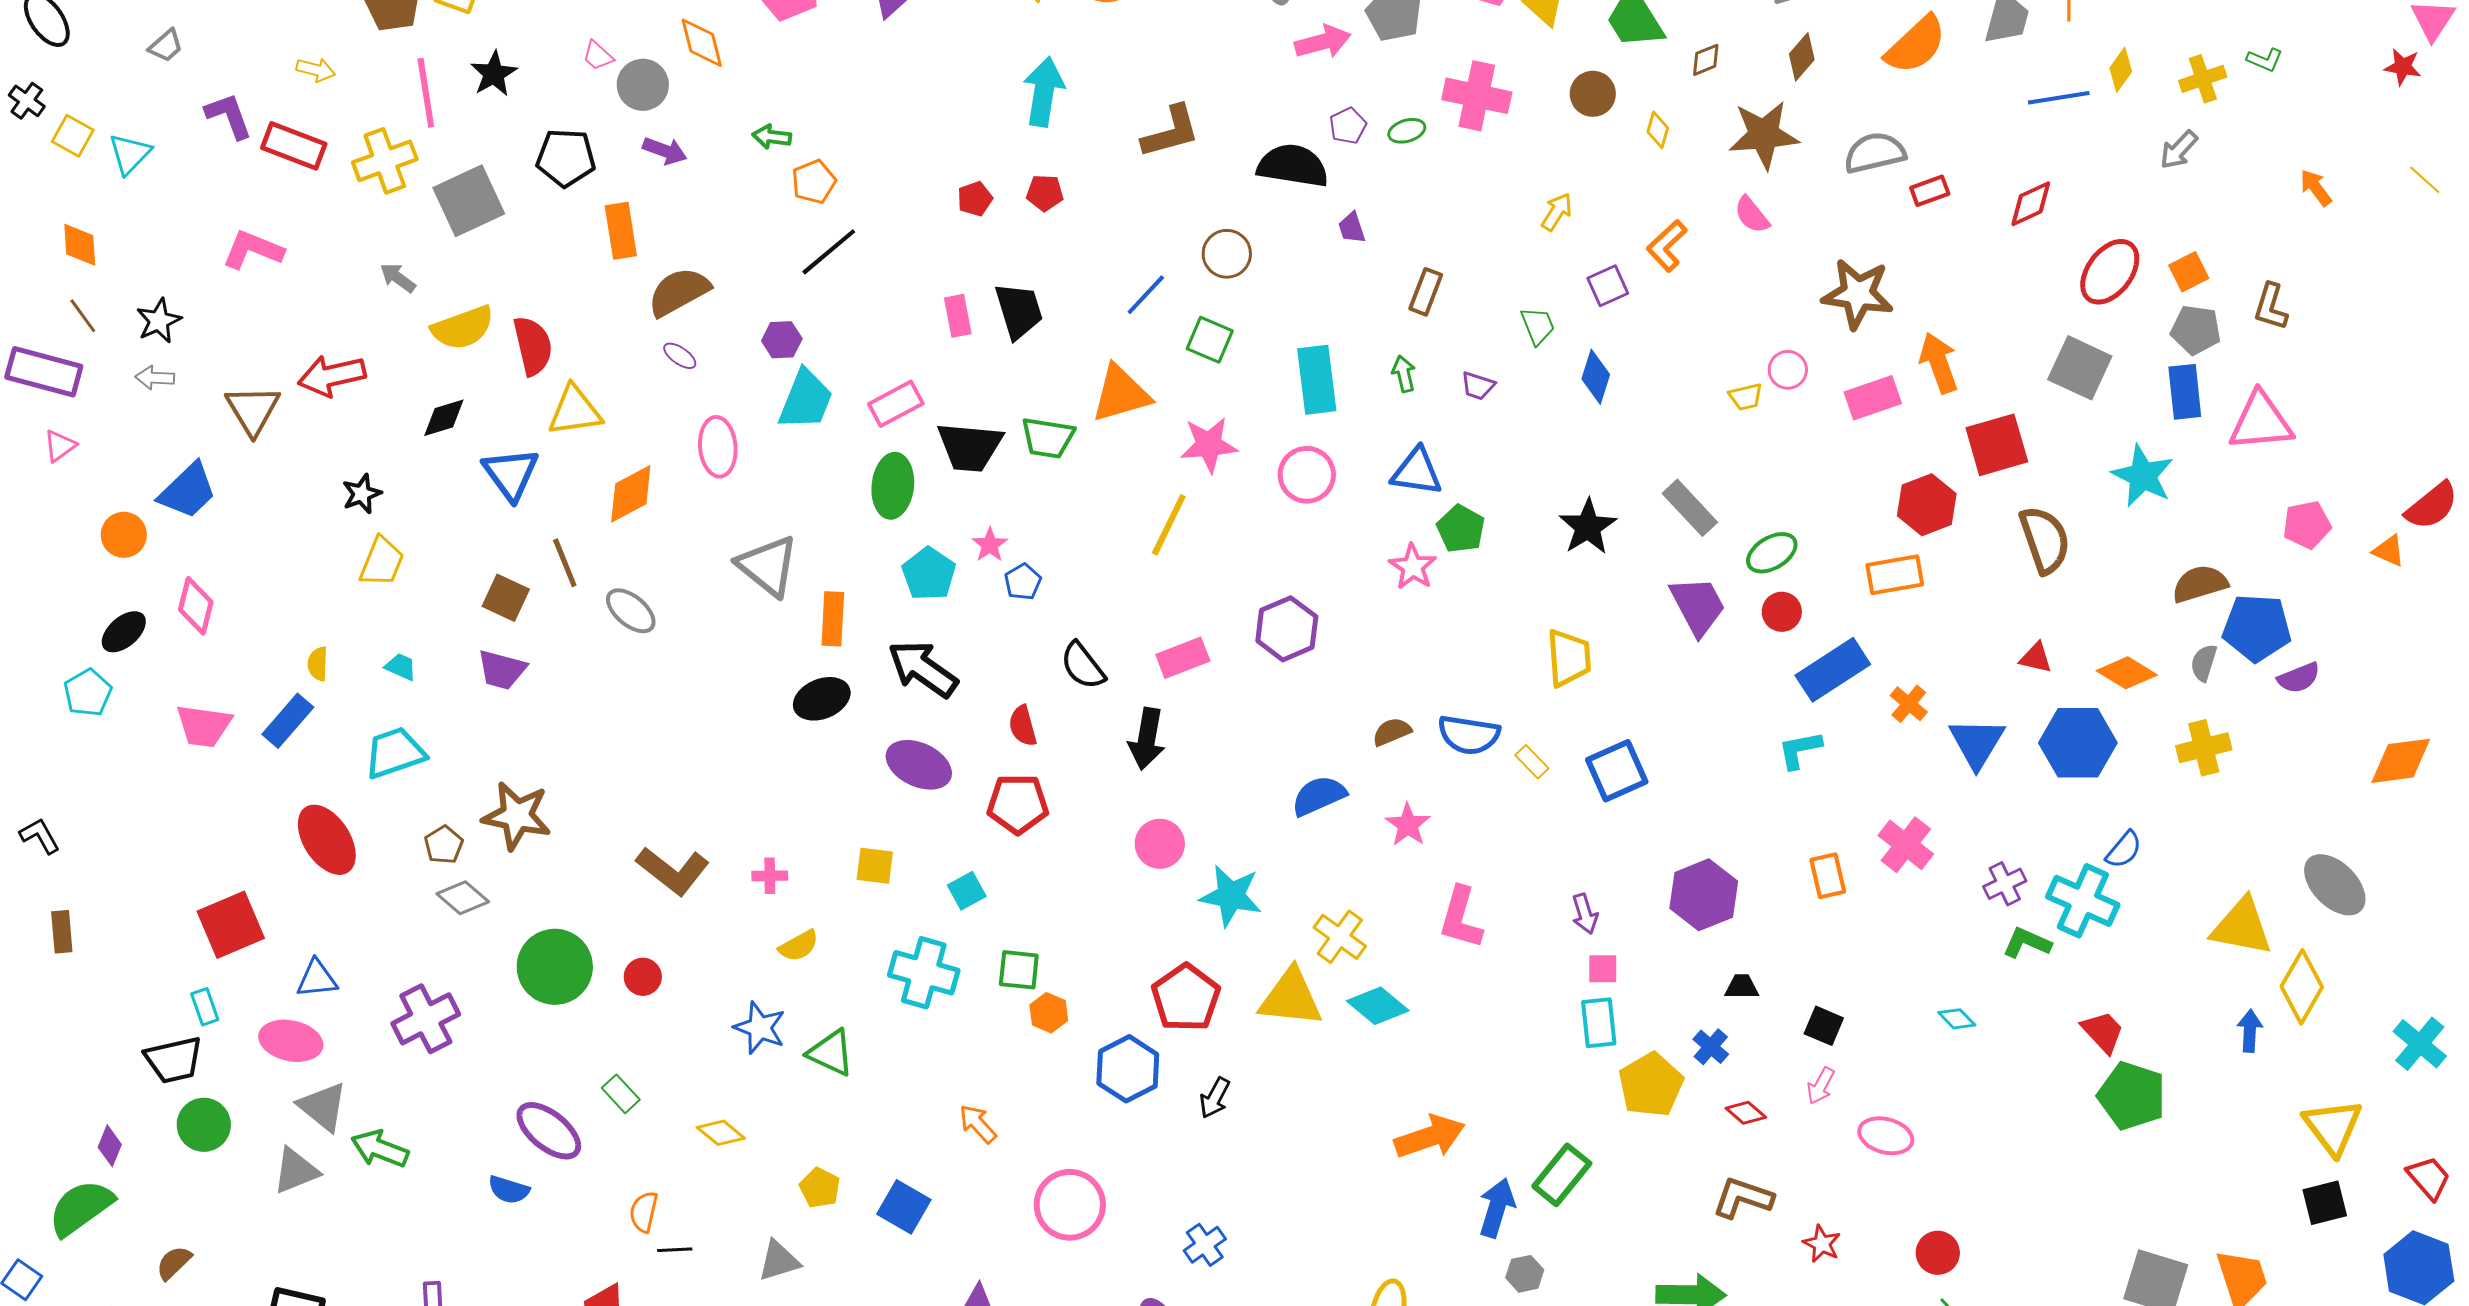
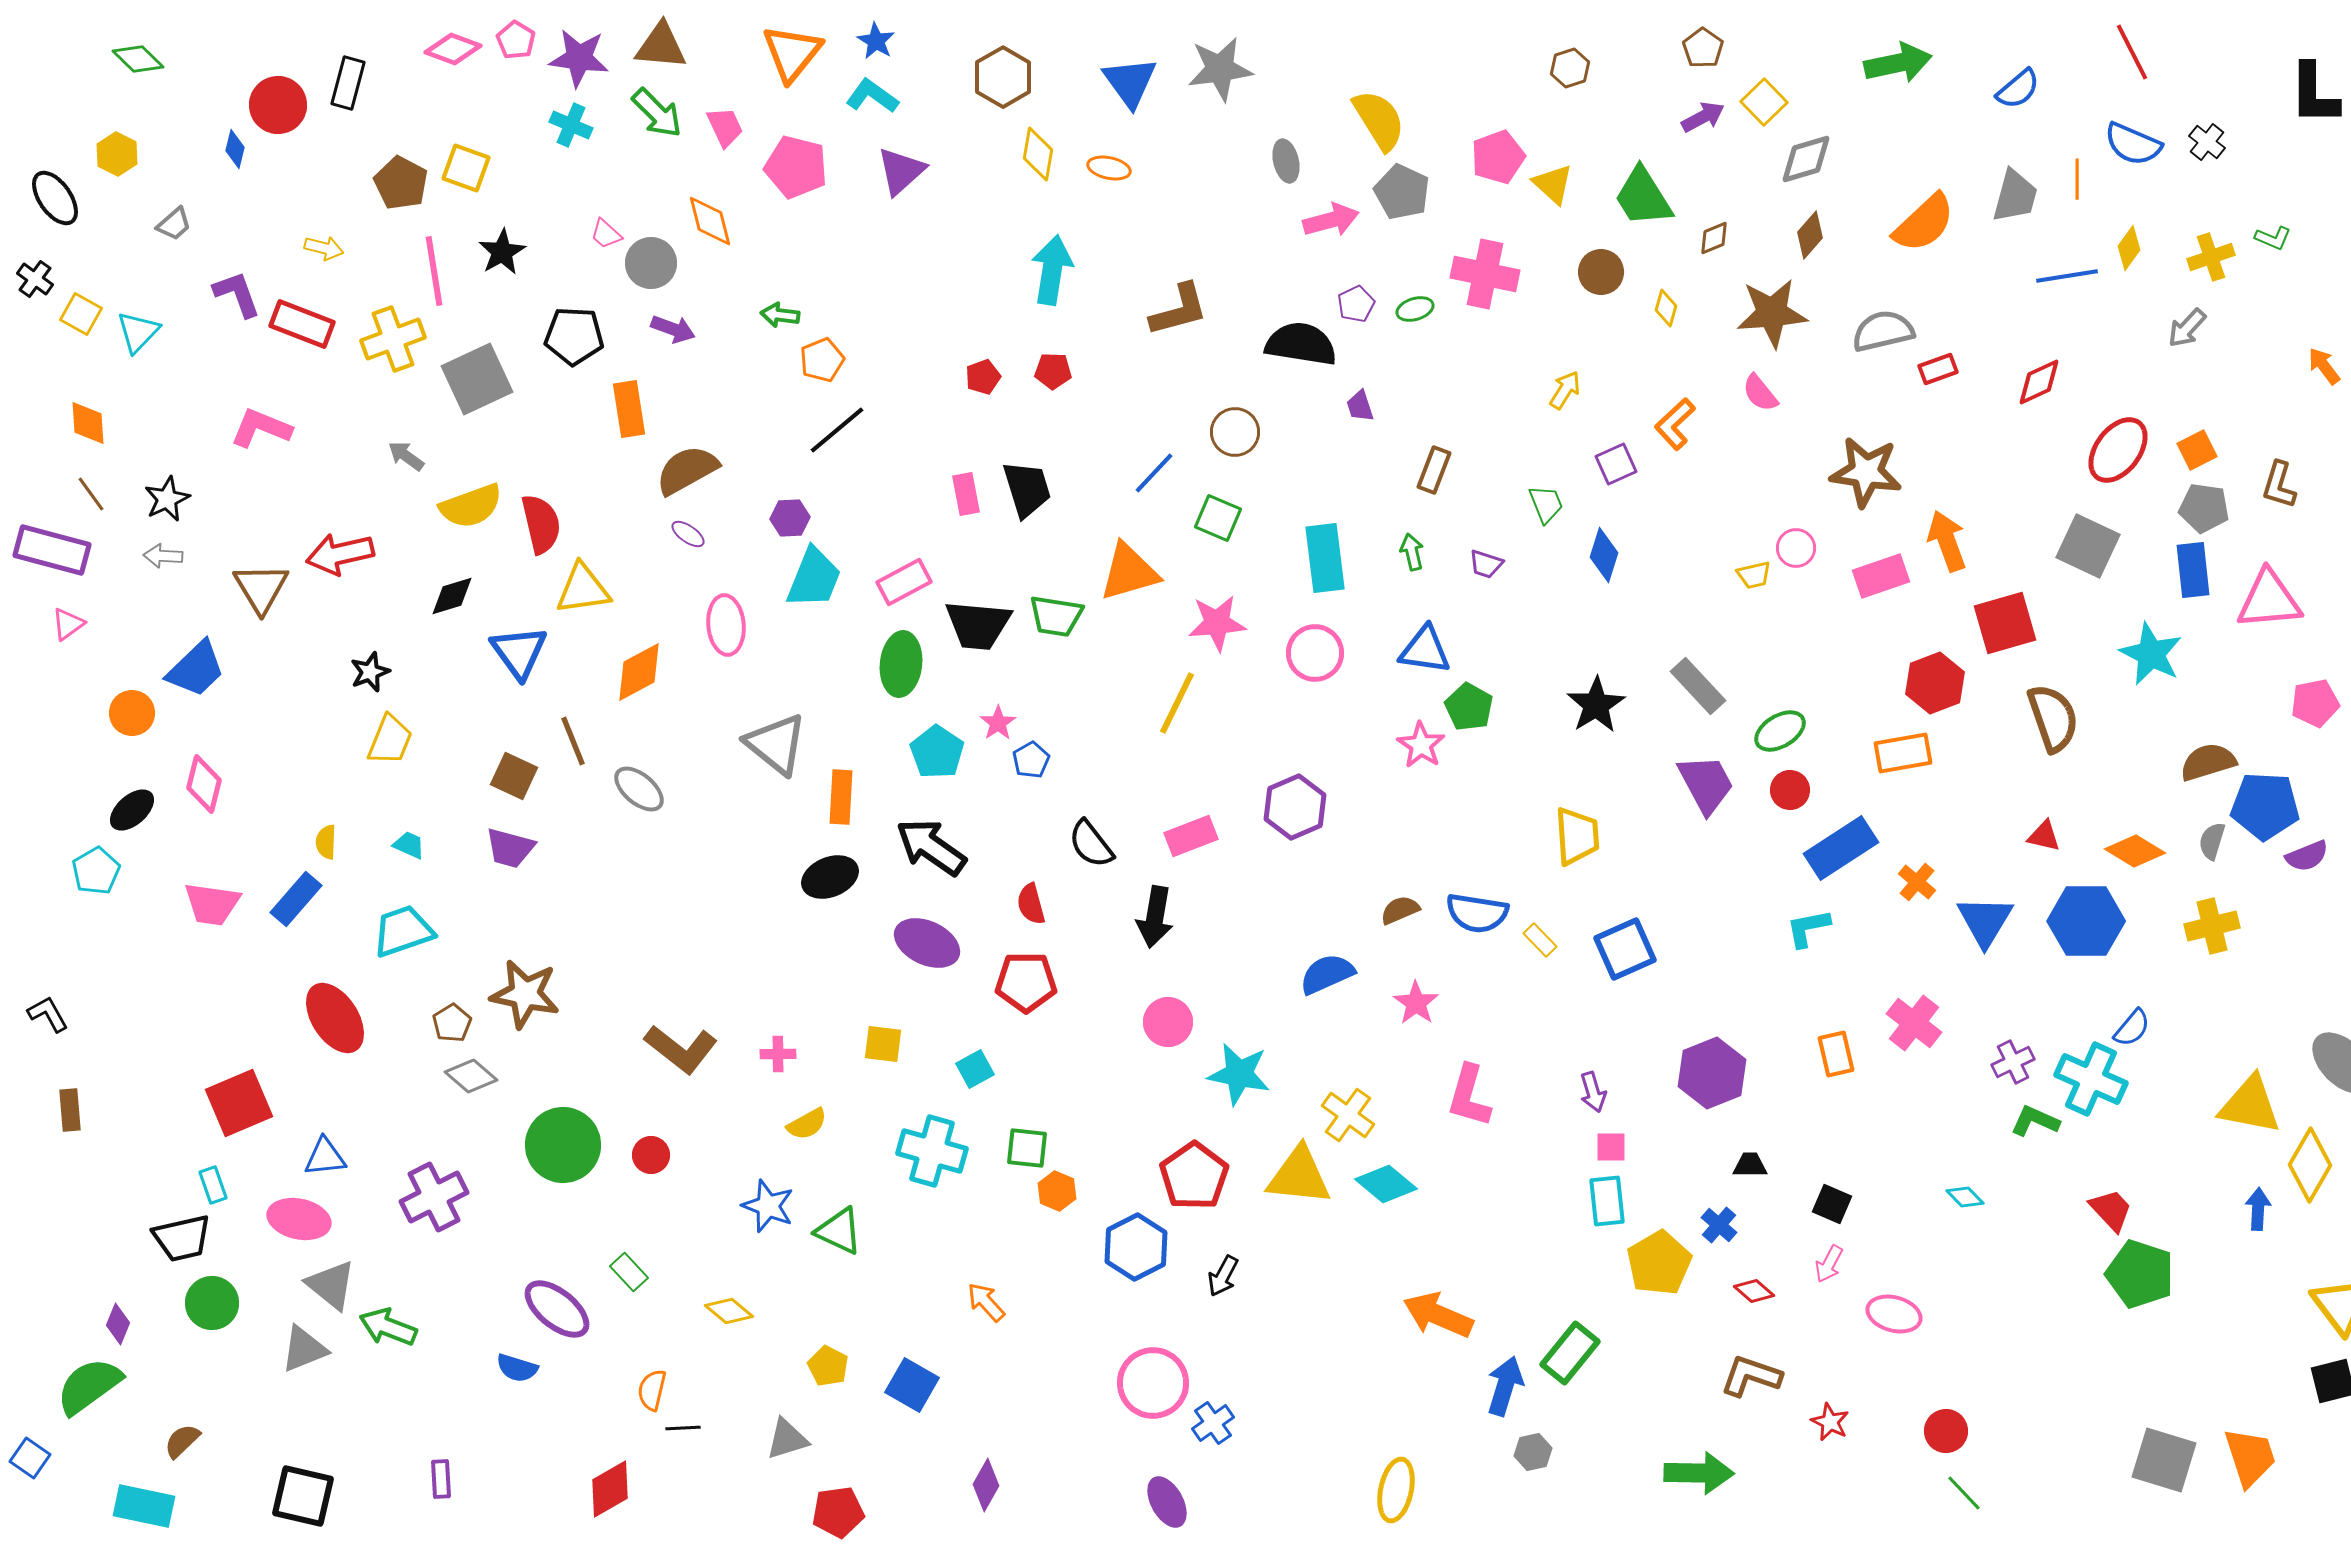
orange arrow: (1430, 1137) -> (1438, 1315), turned -138
pink circle: (1070, 1205) -> (1153, 1383), moved

